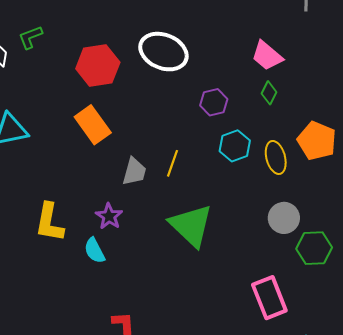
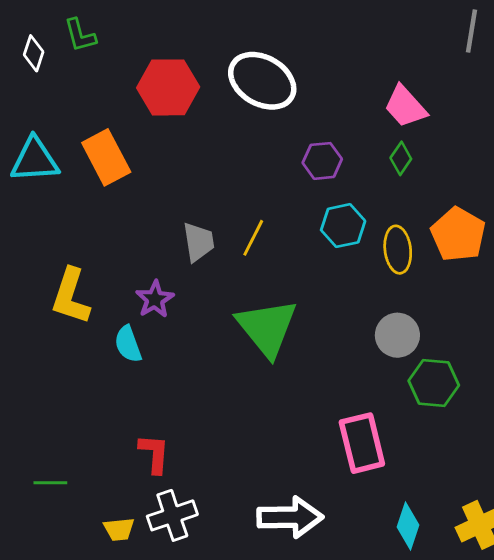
green L-shape: (30, 37) -> (80, 35), turned -92
orange rectangle: (93, 125) -> (106, 157), moved
gray trapezoid: (134, 172) -> (199, 242), turned -32

